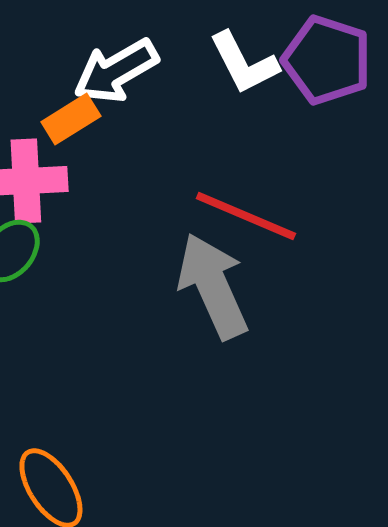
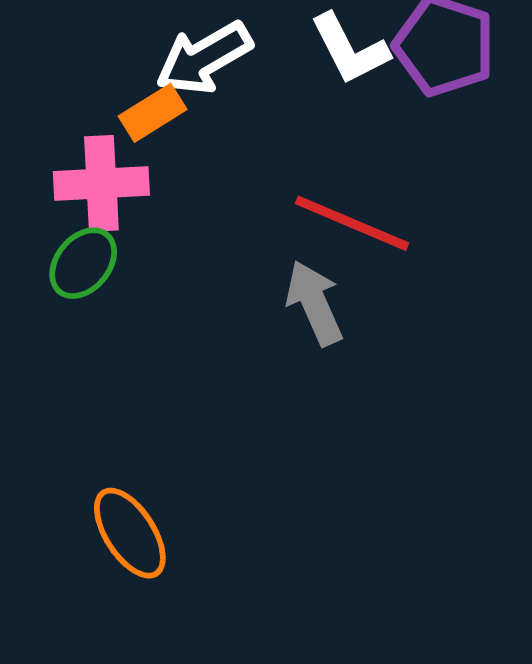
gray arrow: (213, 286) -> (314, 303), size x0.7

